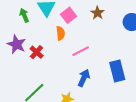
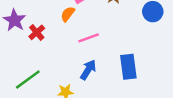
orange semicircle: (61, 33) -> (68, 14), turned -144

